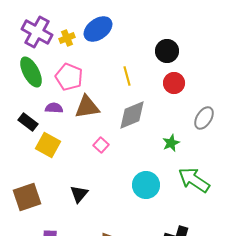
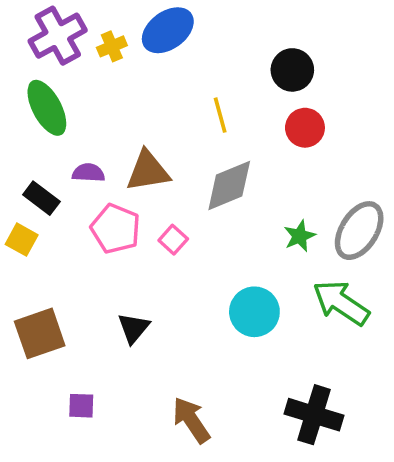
purple cross: (37, 32) -> (58, 36), turned 32
pink pentagon: (69, 77) -> (115, 229), moved
gray ellipse: (204, 118) -> (359, 231), moved, size x1.4
yellow square: (48, 145) -> (22, 240), moved, size x0.7

